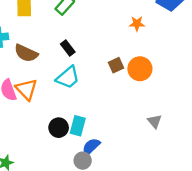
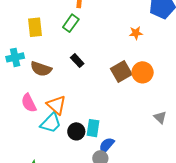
brown square: (116, 65) -> (121, 71), size x1.5
cyan trapezoid: (68, 77) -> (51, 123), moved
orange triangle: (26, 89) -> (56, 105), moved

